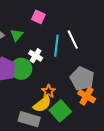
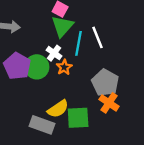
green triangle: (17, 35) -> (62, 26), moved, size x1.5
orange star: (49, 91) -> (64, 67), moved
green square: (60, 111) -> (78, 118), turned 35

